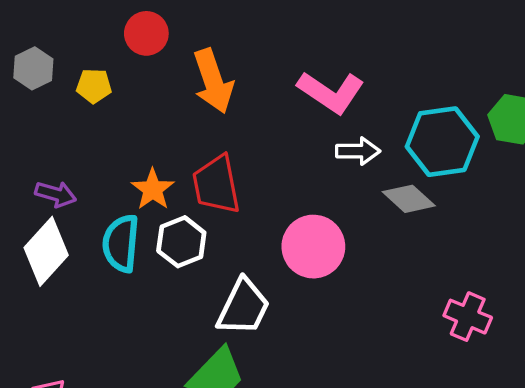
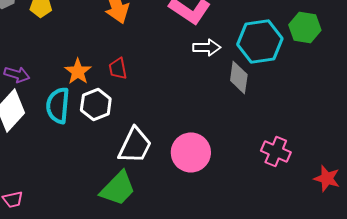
red trapezoid: (216, 185) -> (118, 68), size x0.6
gray diamond: (409, 199) -> (239, 77), turned 56
pink circle: (313, 247) -> (191, 152), moved

